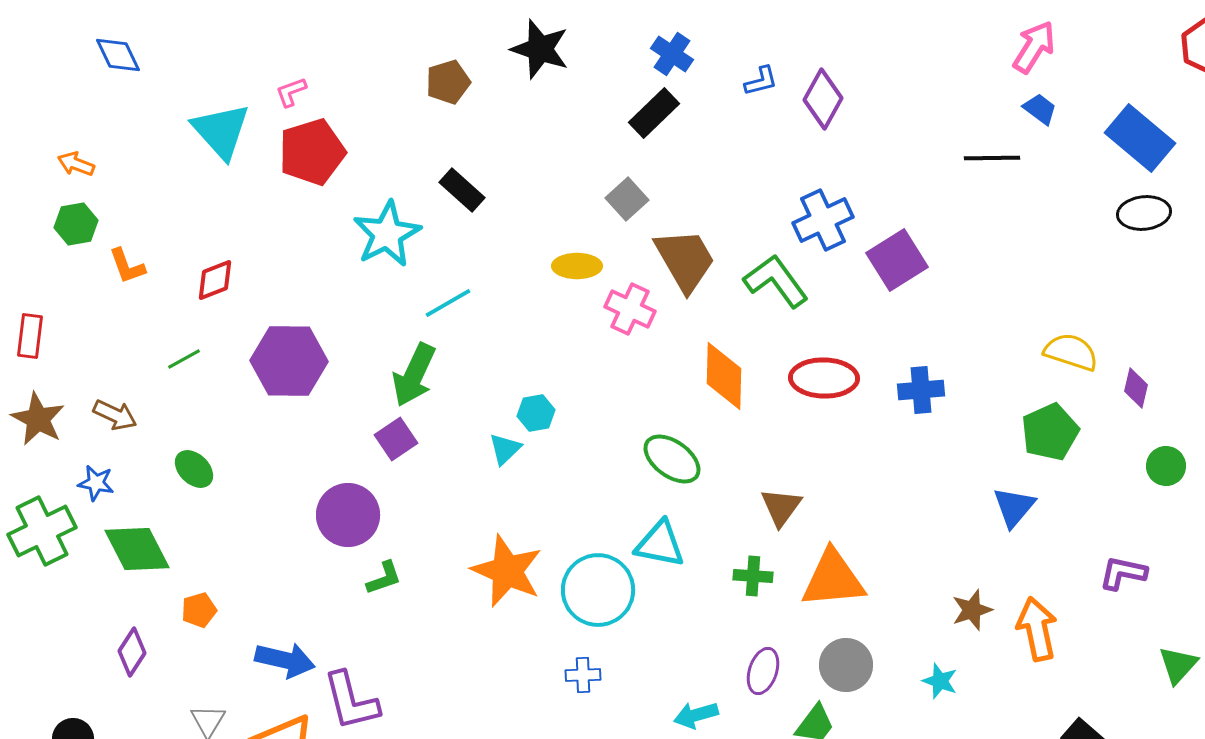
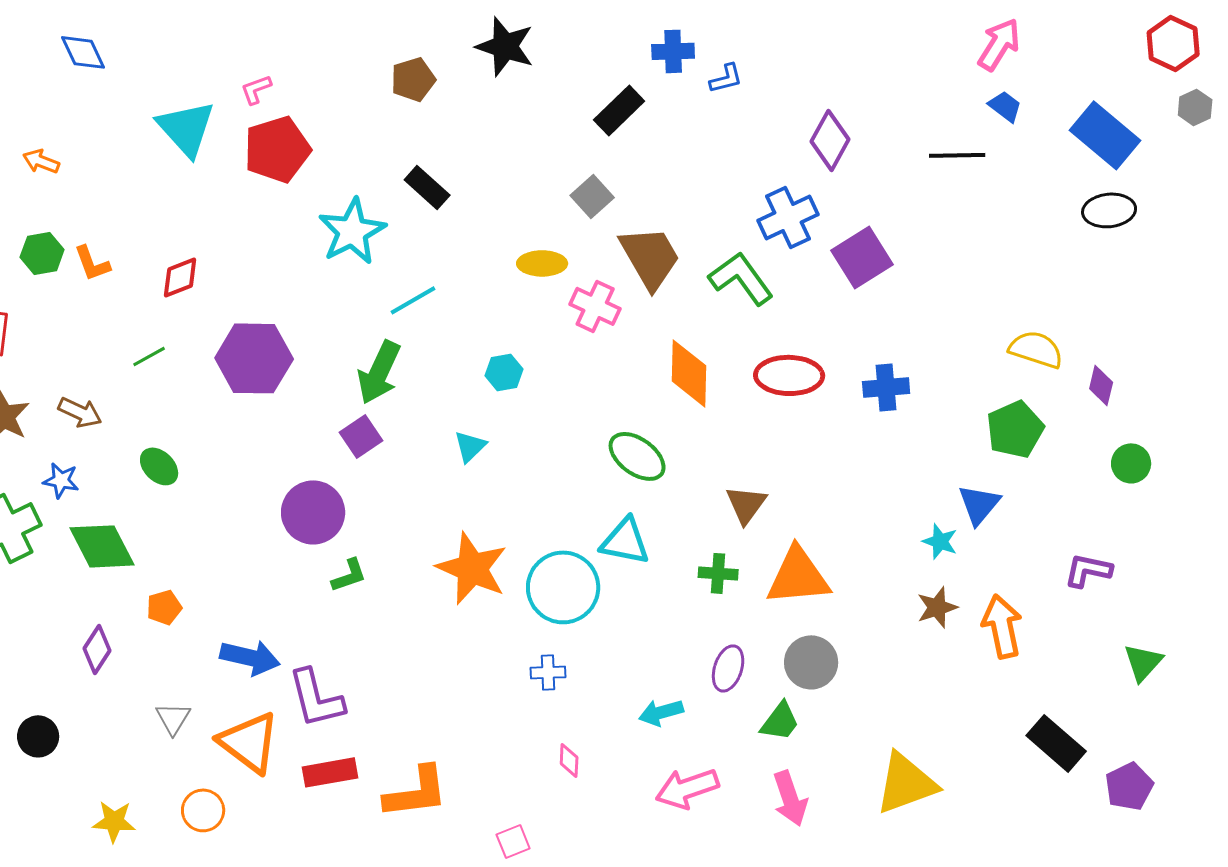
blue cross: (672, 54) -> (673, 51), moved, turned -36
purple diamond: (823, 99) -> (830, 140), moved
green hexagon: (76, 224) -> (42, 253), moved
cyan hexagon: (536, 413) -> (504, 372), moved
cyan star: (940, 681) -> (940, 541), moved

